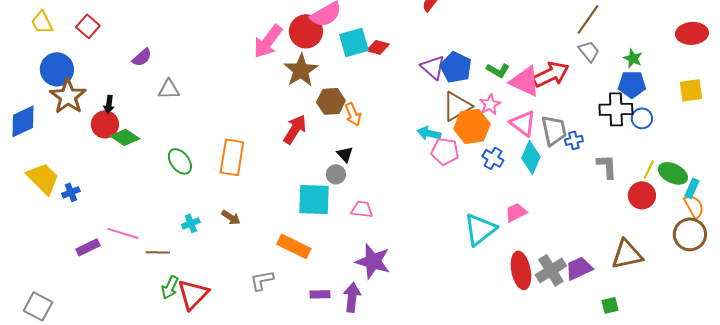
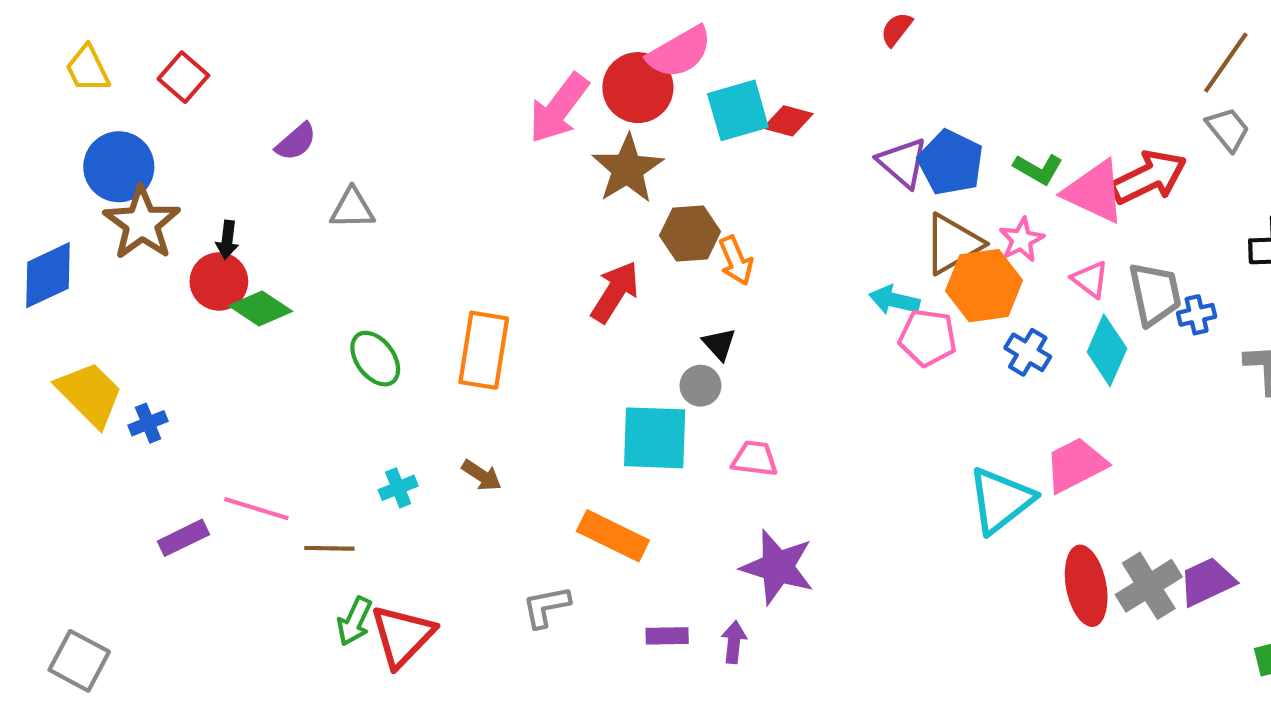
pink triangle: (523, 123) -> (1090, 279), size x0.7
pink trapezoid: (516, 212) -> (1076, 465), size x1.4
purple arrow: (352, 297) -> (734, 642), size x0.7

